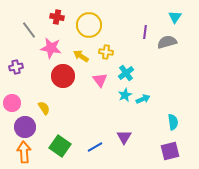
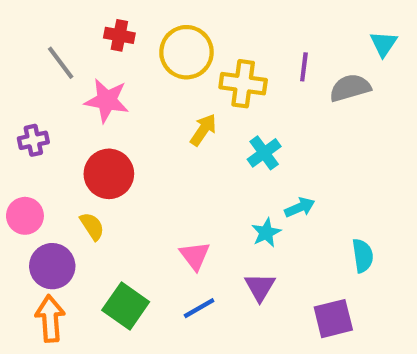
cyan triangle: (175, 17) -> (384, 44), moved
yellow cross: (106, 52) -> (243, 84), moved, size x1.5
yellow arrow: (81, 56) -> (203, 130), moved, turned 91
red circle: (63, 76) -> (109, 174), moved
pink triangle: (100, 80) -> (195, 256), moved
cyan star: (125, 95) -> (266, 233), moved
purple square: (170, 151) -> (333, 319), moved

